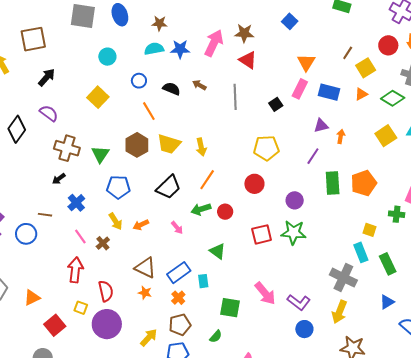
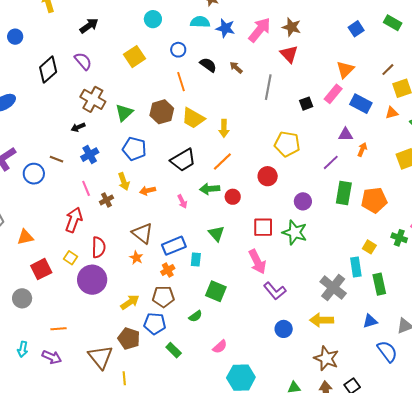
blue square: (290, 21) -> (356, 29), moved
pink arrow: (265, 293) -> (257, 262), moved
purple L-shape: (299, 302) -> (275, 291), moved
yellow arrow: (339, 312) -> (322, 320), turned 55

